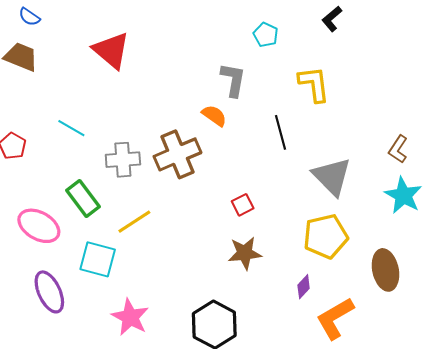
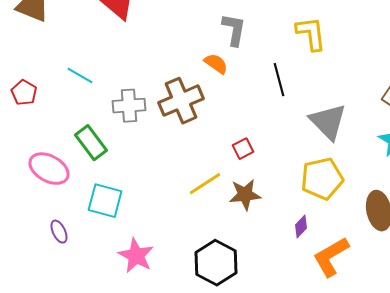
yellow line: (134, 222) -> (205, 184), moved
purple ellipse: (49, 292) -> (59, 232), size x0.6

